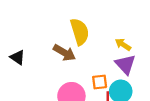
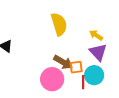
brown arrow: (64, 53) -> (63, 62), moved

